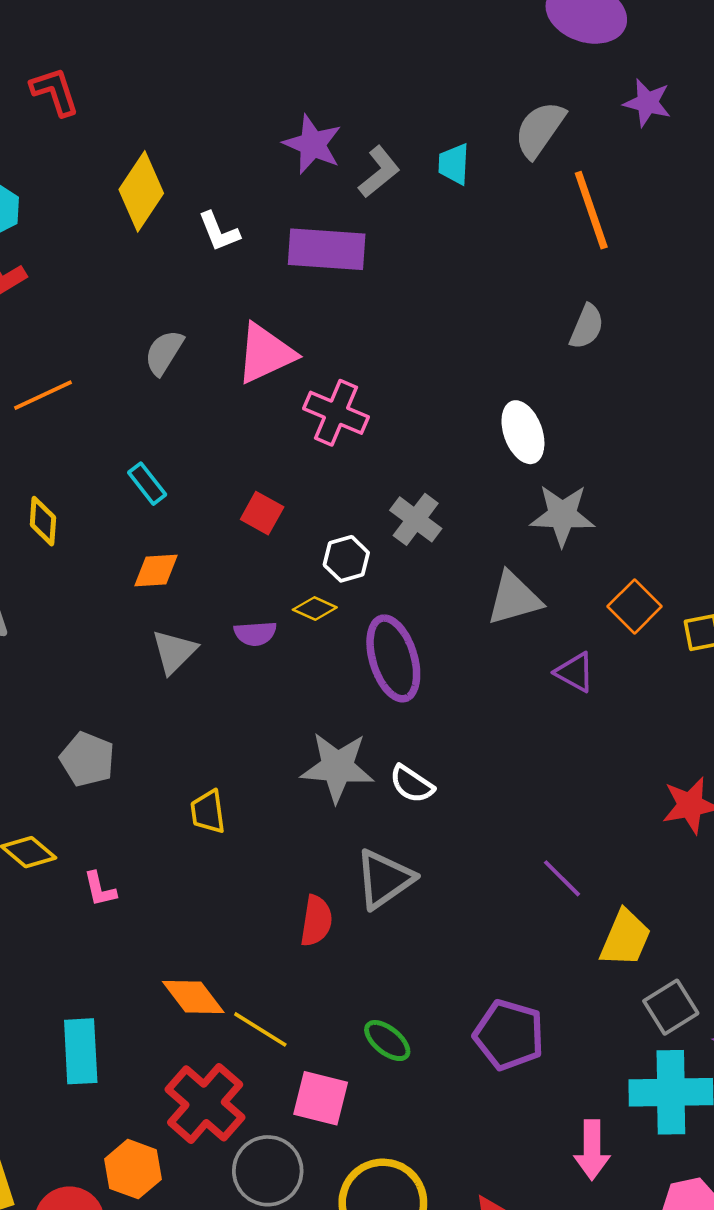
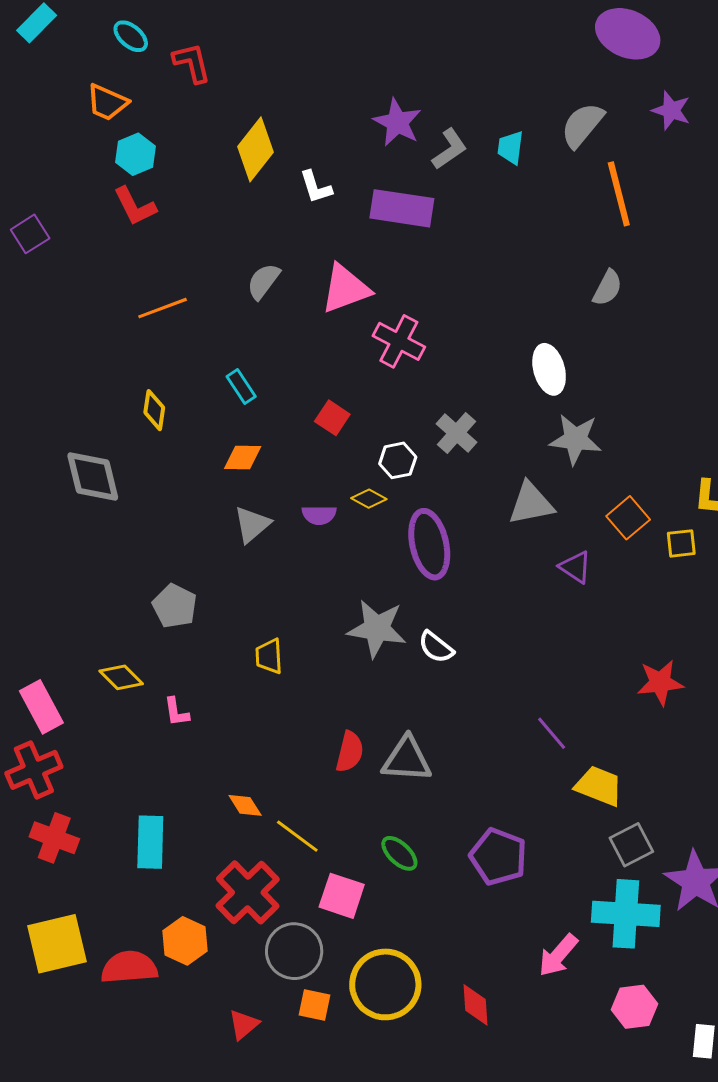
gray triangle: (384, 879) -> (407, 759), moved, turned 34
yellow trapezoid: (625, 938) -> (599, 786), turned -96
orange diamond: (193, 997) -> (245, 805), size x0.7
pink arrow: (592, 1150) -> (558, 955), turned 36

